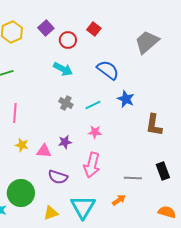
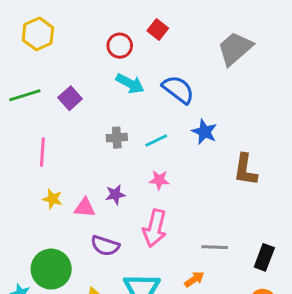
purple square: (46, 28) -> (70, 98), moved
cyan arrow: (63, 69) -> (130, 84), moved
gray cross: (66, 103) -> (117, 138), turned -32
black rectangle: (163, 171) -> (264, 257), moved, turned 42

